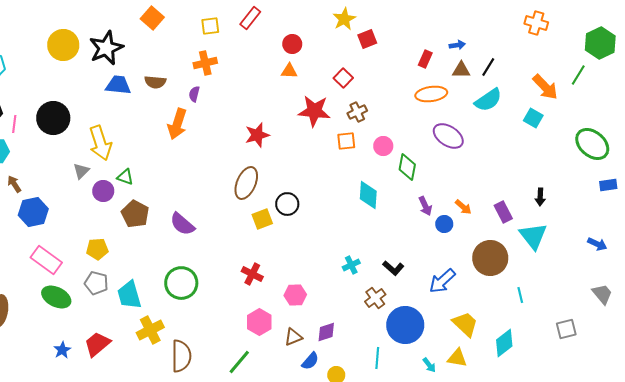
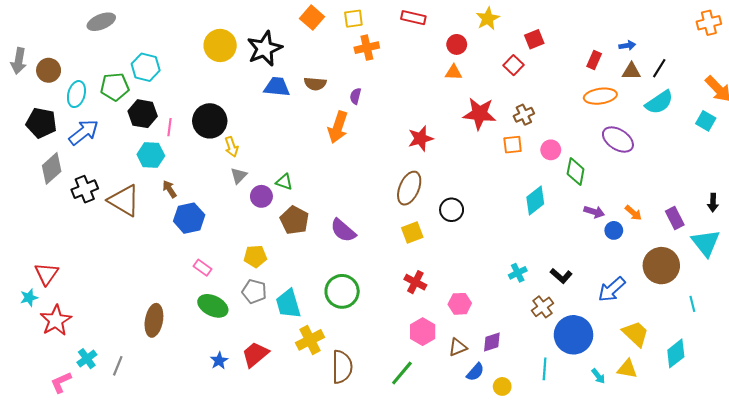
red rectangle: (250, 18) -> (413, 18), turned 65
yellow star: (344, 19) -> (488, 19), moved
orange cross: (536, 23) -> (709, 23), turned -30
yellow square: (210, 26) -> (353, 19), moved
orange cross: (205, 63) -> (367, 48), moved
red square: (343, 78) -> (514, 65), moved
yellow arrow: (100, 143) -> (231, 147), moved, size x0.6
cyan diamond: (368, 195) -> (535, 200), turned 48
purple arrow: (425, 206) -> (594, 212), turned -48
yellow square: (262, 219) -> (412, 233), moved
pink rectangle: (46, 260) -> (203, 268), size x0.6

